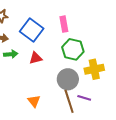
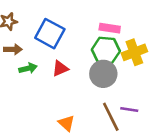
pink rectangle: (64, 24) -> (110, 28), moved, turned -63
yellow cross: (94, 69) -> (134, 52), moved
gray circle: (68, 79) -> (103, 74), moved

